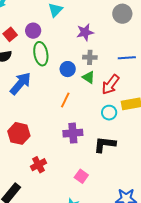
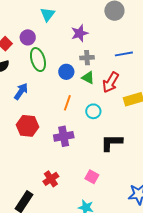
blue arrow: (20, 83) -> (21, 91), size x0.7
cyan circle: (109, 113) -> (93, 111), moved
red hexagon: (19, 133) -> (27, 126), moved
purple cross: (73, 133) -> (64, 136), moved
red cross: (38, 165) -> (51, 179), moved

